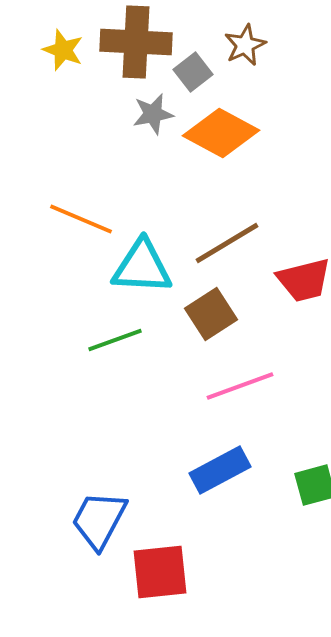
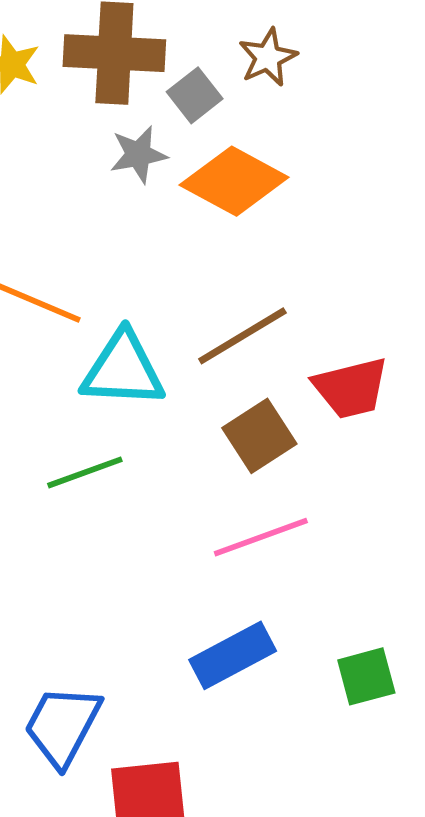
brown square: (211, 314) -> (259, 436), moved

